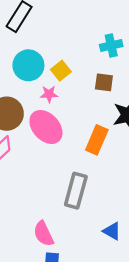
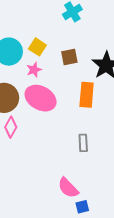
brown square: (104, 82) -> (69, 57), moved
gray rectangle: (76, 191) -> (83, 143), size x0.6

